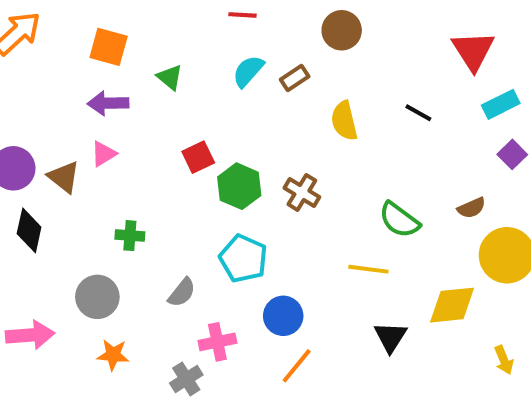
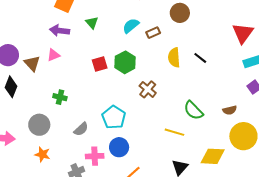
black line: (418, 113) -> (200, 58), moved
green hexagon: (239, 186) -> (125, 62), moved
blue circle: (283, 316) -> (119, 147), moved

